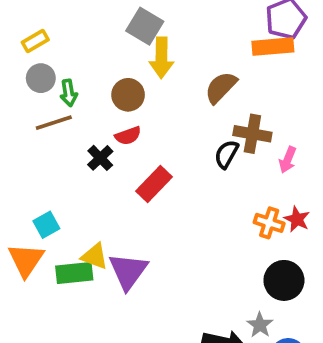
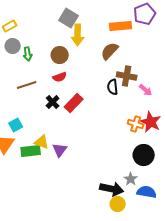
orange rectangle: (273, 47) -> (121, 26), moved
brown line: (54, 123) -> (27, 85), moved
black semicircle: (226, 154) -> (113, 87), turned -35
black cross: (100, 158) -> (53, 102), moved
pink arrow: (288, 160) -> (146, 90), turned -72
red star: (297, 219) -> (151, 122), size x1.5
purple triangle: (128, 271) -> (60, 150), size x0.7

